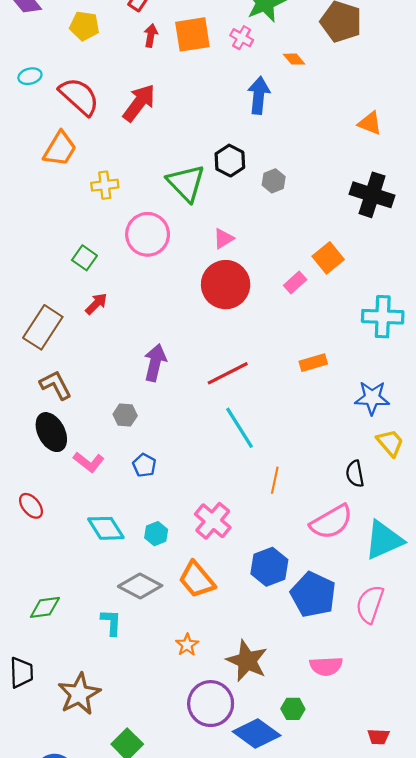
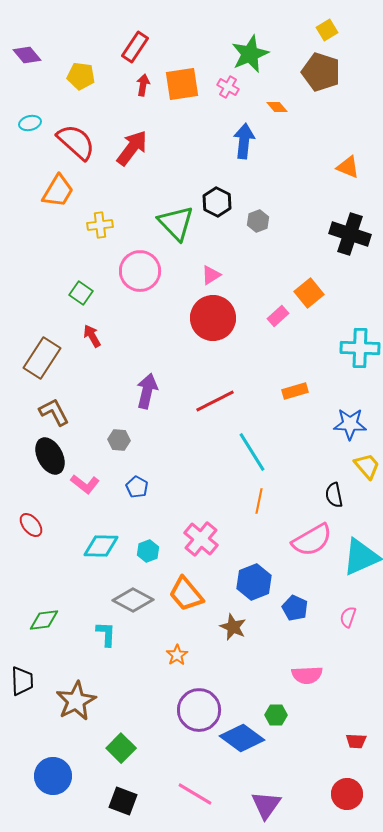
red arrow: (96, 304) -> (92, 336), turned -75
cyan line: (239, 428) -> (252, 452), moved
cyan diamond: (106, 528) -> (101, 546), turned -57
blue pentagon: (313, 595) -> (295, 608), size x0.6
pink semicircle: (370, 604) -> (348, 617), size x0.6
brown star: (247, 661) -> (233, 627), moved, size x0.7

